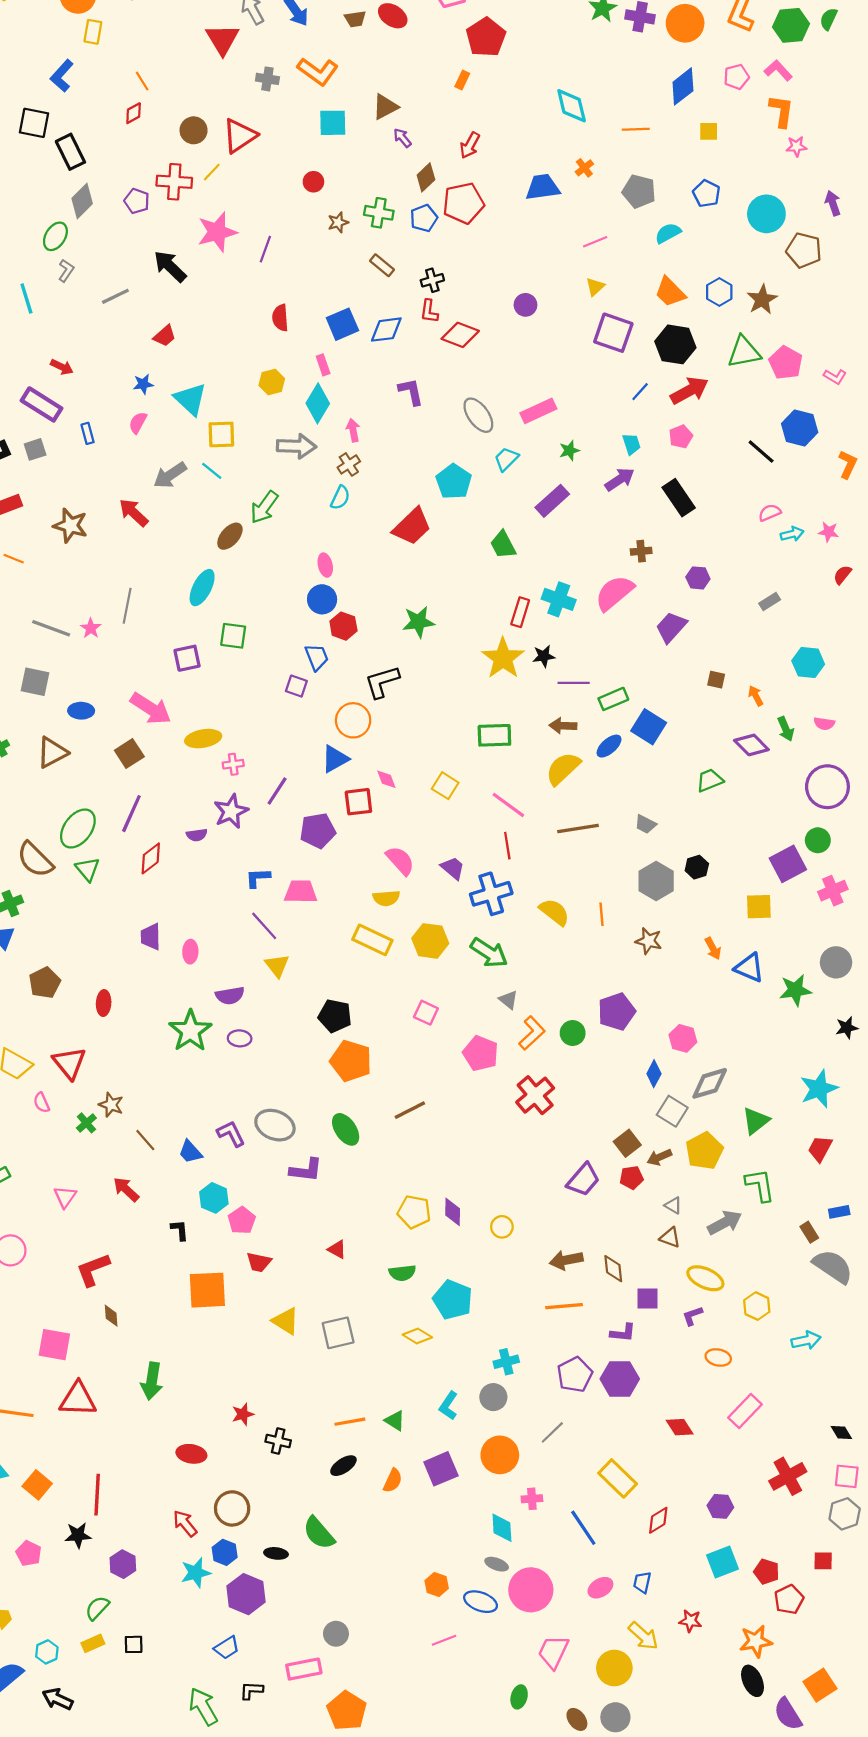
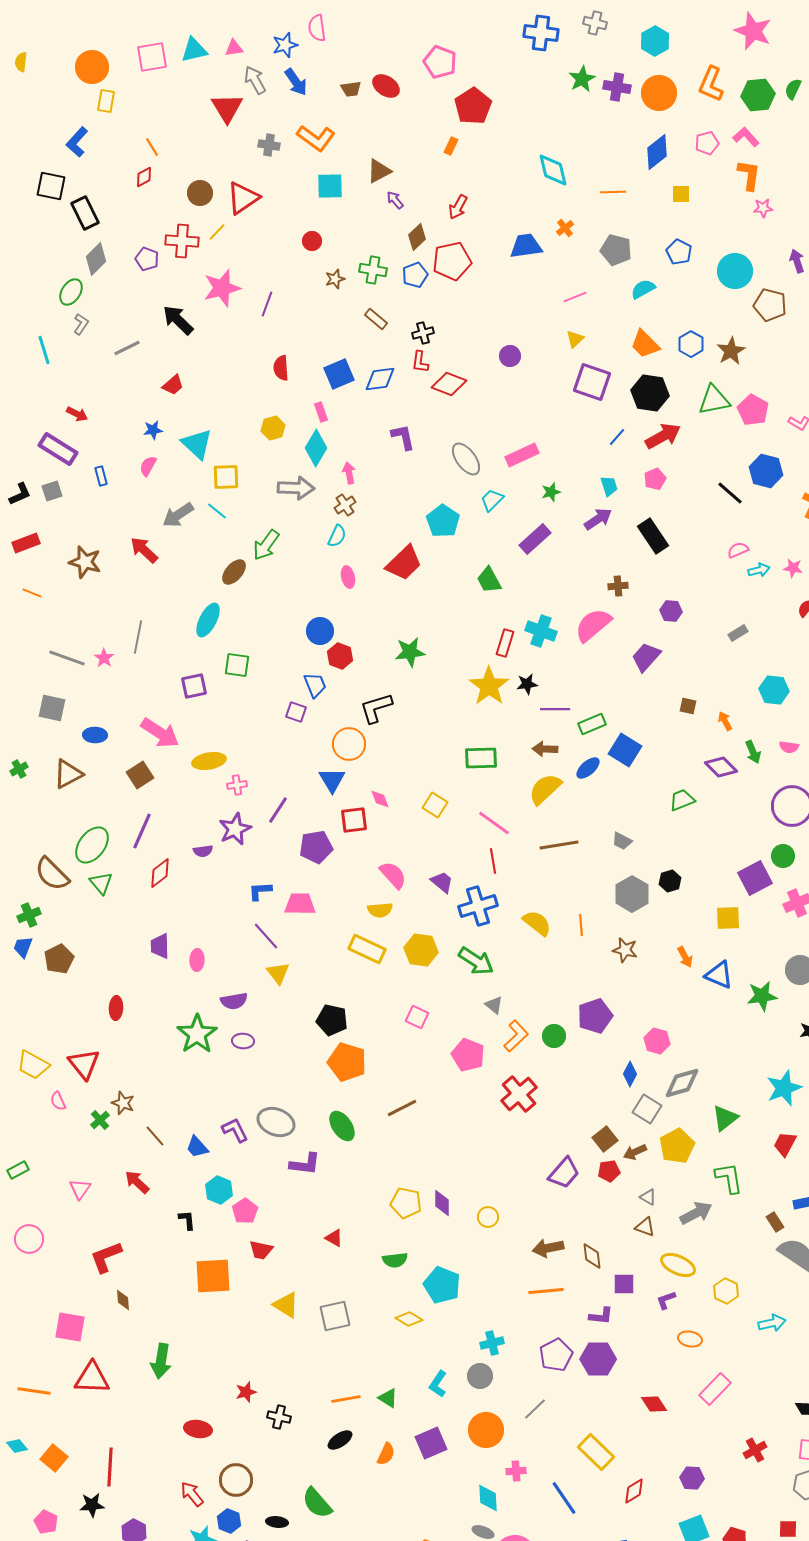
pink ellipse: (325, 565) -> (348, 577), moved
blue triangle: (335, 759) -> (332, 780), turned -32
brown pentagon: (45, 983) -> (59, 959), moved
red cross: (788, 1476) -> (755, 1450), size x0.7

